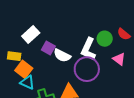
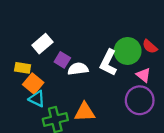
green circle: (105, 39) -> (128, 51), size x1.5
white semicircle: (62, 55) -> (78, 69), turned 144
purple circle: (87, 69) -> (140, 100), moved

